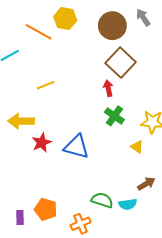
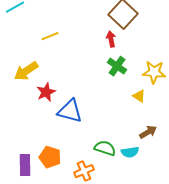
yellow arrow: (21, 121) -> (26, 71), turned -35
blue triangle: (76, 147) -> (70, 111), moved
purple rectangle: (20, 218) -> (25, 165), size x1.5

